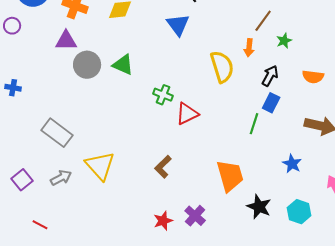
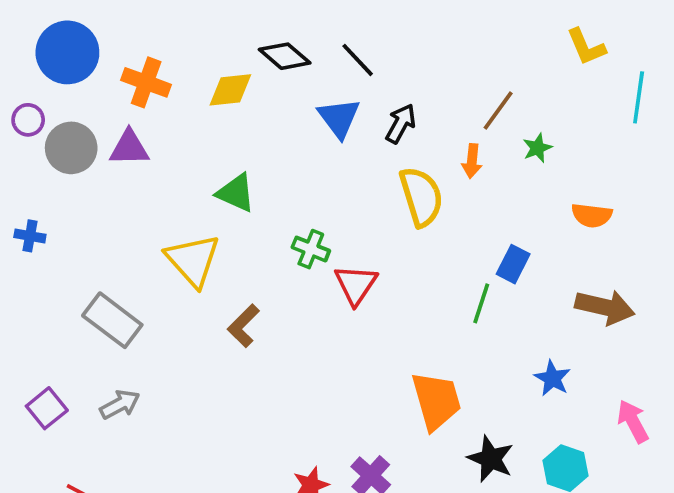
gray circle: (87, 65) -> (71, 148), moved
black arrow: (270, 76) -> (401, 124), moved
red triangle: (187, 114) -> (356, 285), turned -30
yellow triangle: (100, 166) -> (193, 260), moved
brown L-shape: (163, 167) -> (243, 326), moved

